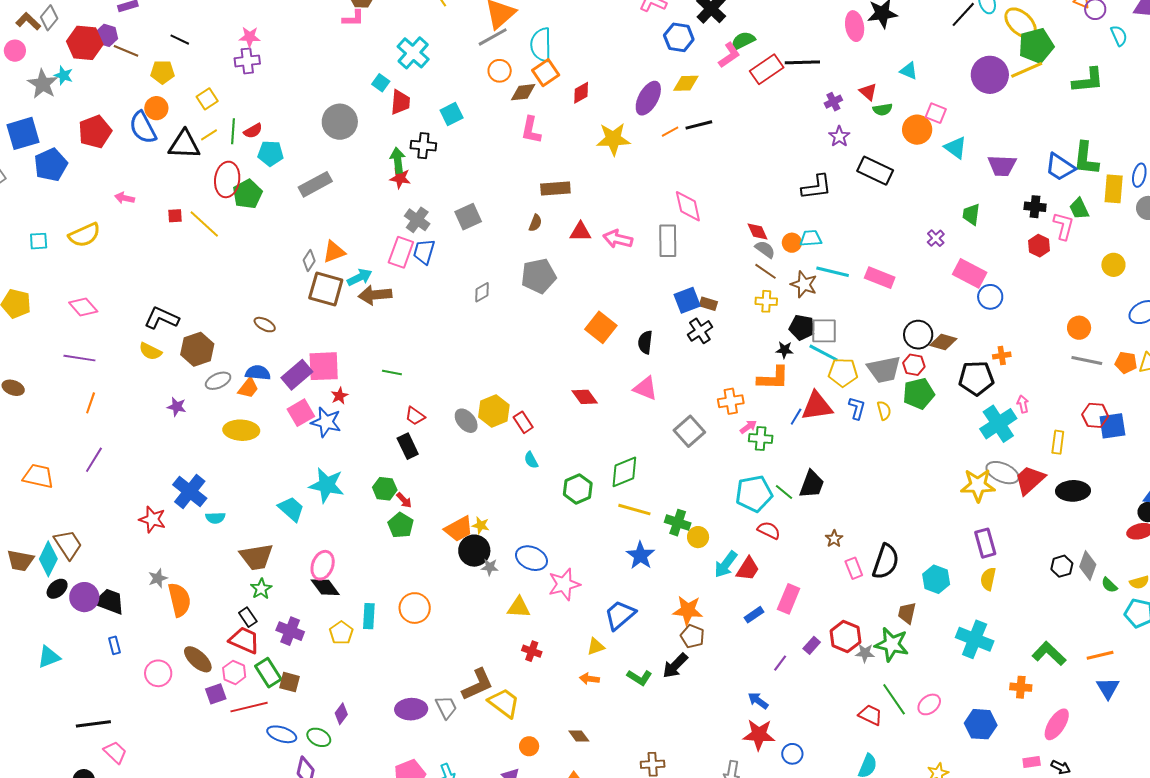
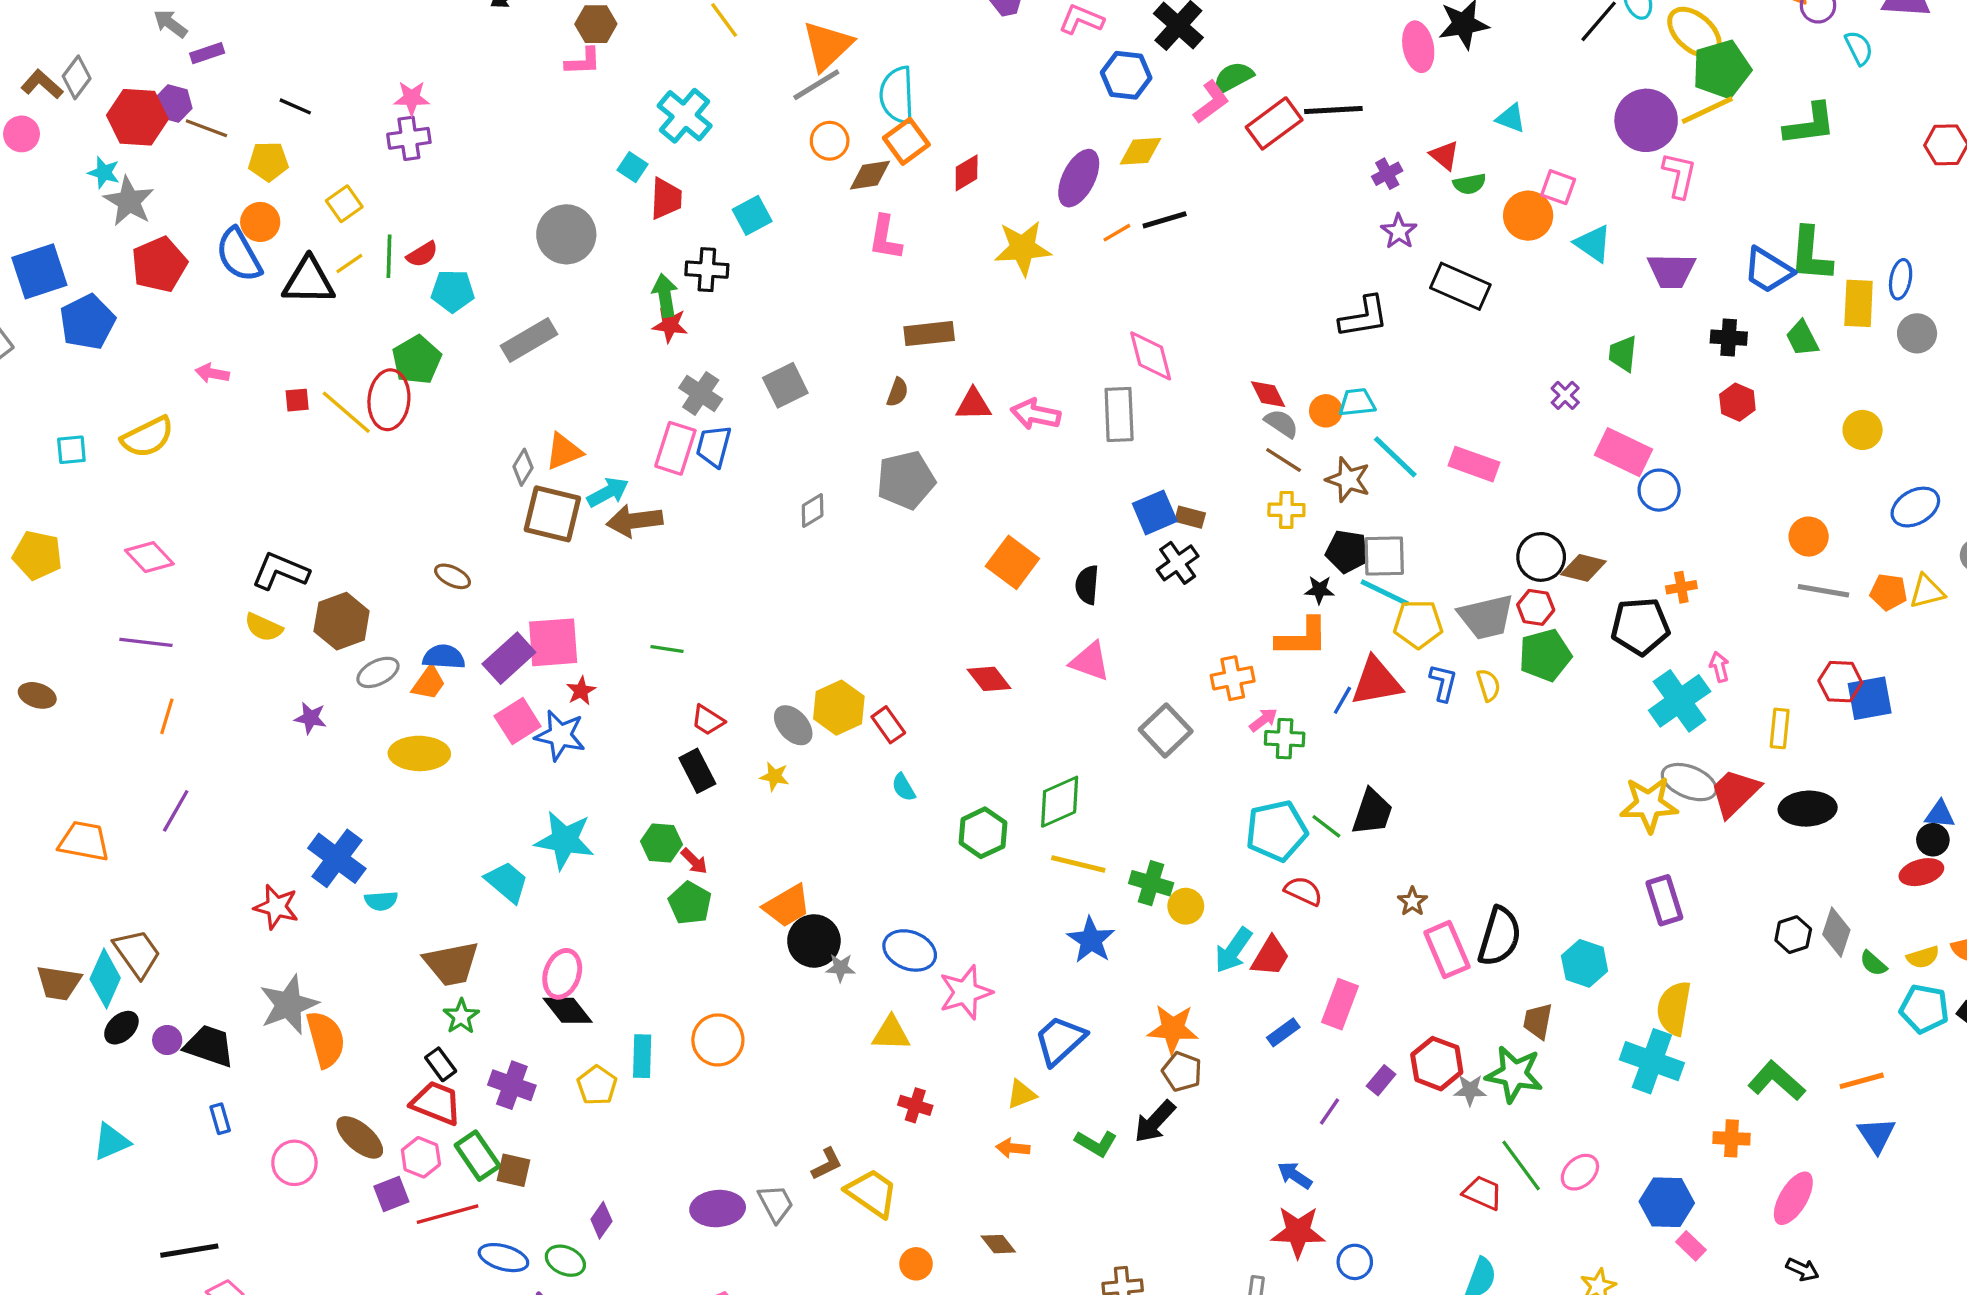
gray star: (43, 84) -> (129, 201), moved
red ellipse: (227, 179) -> (389, 400), moved
pink L-shape: (1064, 226) -> (1679, 175), moved
cyan line: (833, 272) -> (1395, 457), turned 32
yellow star: (481, 525) -> (774, 776), moved
pink rectangle: (854, 568) -> (1447, 950), size x1.5
gray star: (158, 578) -> (289, 1005), size x1.8
yellow semicircle: (988, 579) -> (1674, 1008), moved, size x1.4
purple circle: (84, 597) -> (167, 1040), size x0.6
brown L-shape: (478, 684) -> (827, 1164), size x0.6
pink rectangle: (1032, 762) -> (1691, 1246), moved, turned 54

